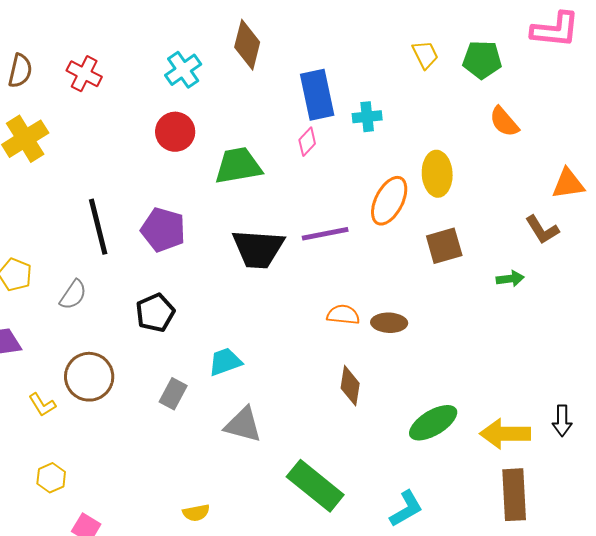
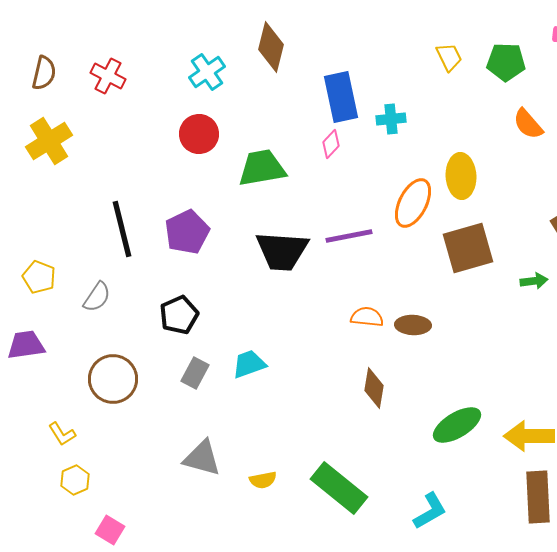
purple pentagon: (163, 230) -> (187, 232), turned 30
brown square: (444, 246) -> (468, 248), size x1.4
gray rectangle: (173, 394) -> (195, 373), moved
yellow L-shape: (42, 405) -> (62, 434), moved
gray triangle: (243, 425) -> (202, 458), moved
yellow semicircle: (196, 513) -> (263, 480), moved

